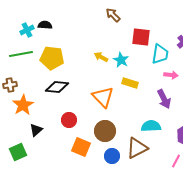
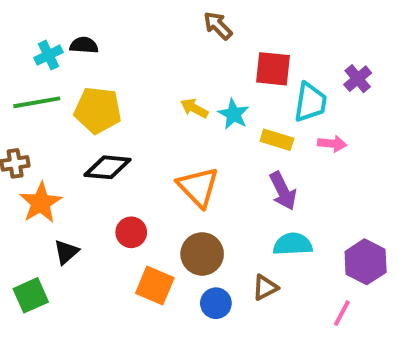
yellow rectangle: (130, 83) -> (277, 140), moved
purple arrow: (164, 99) -> (283, 191), moved
brown triangle: (137, 148) -> (265, 287), size x0.6

